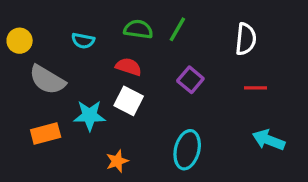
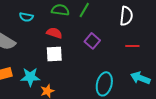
white square: (129, 101) -> (54, 54), turned -30
cyan star: (89, 116) -> (30, 77), moved
cyan ellipse: (187, 150) -> (104, 84), moved

